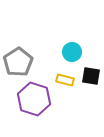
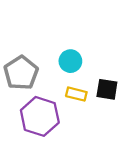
cyan circle: (72, 52) -> (70, 61), moved

